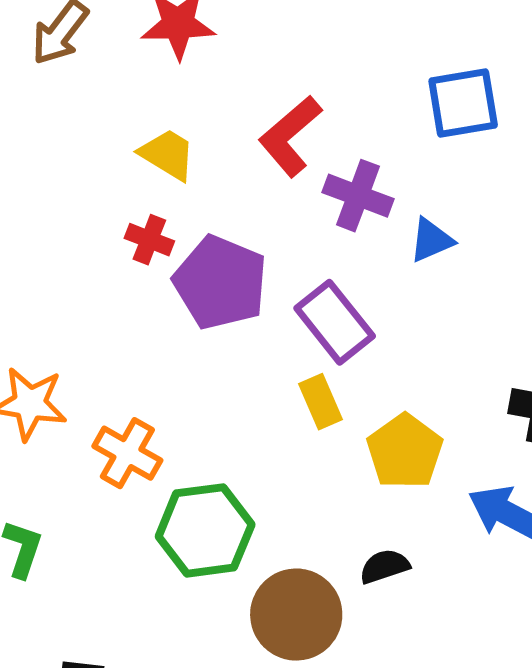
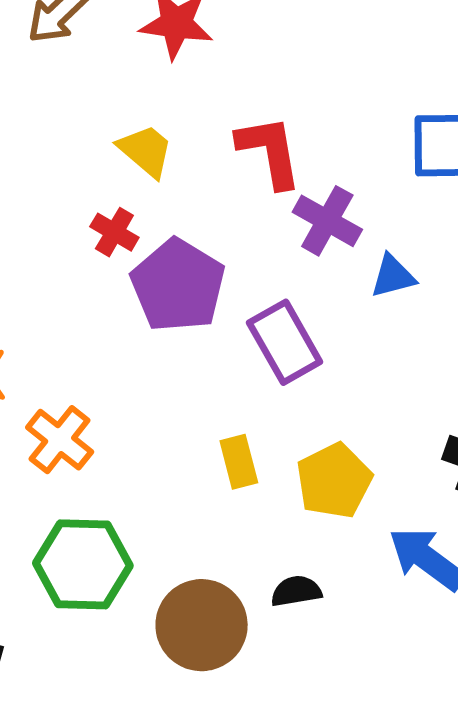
red L-shape: (290, 136) -> (270, 151), turned 112
yellow rectangle: (320, 402) -> (239, 462), moved
green hexagon: (205, 530) -> (83, 564), moved

